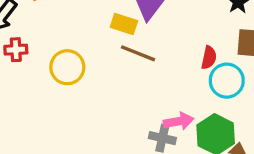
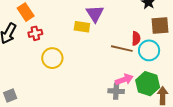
red cross: (16, 50) -> (35, 33), moved
brown line: (138, 53) -> (122, 49), moved

